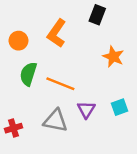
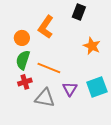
orange circle: (18, 41) -> (22, 38), moved
cyan square: (119, 107) -> (97, 87), size x1.5
red cross: (14, 128) -> (25, 82), moved

